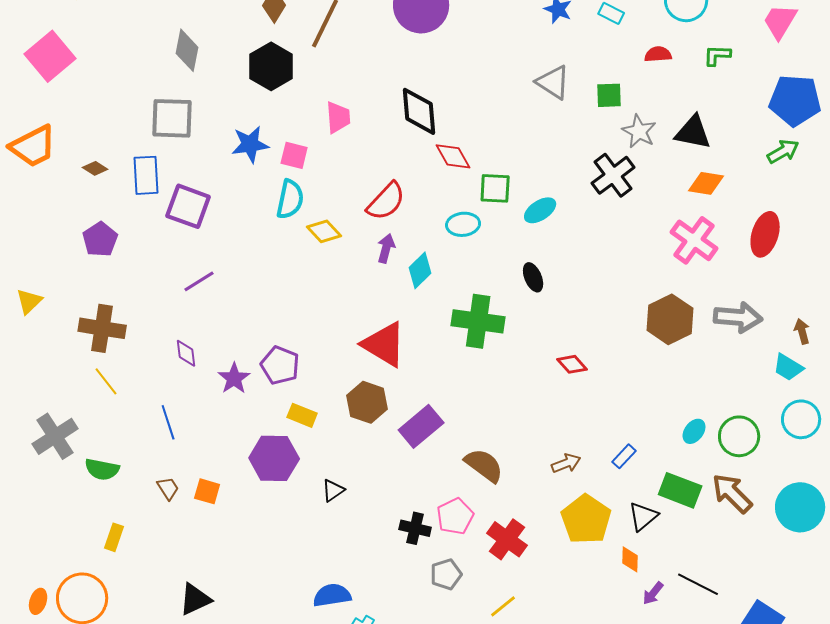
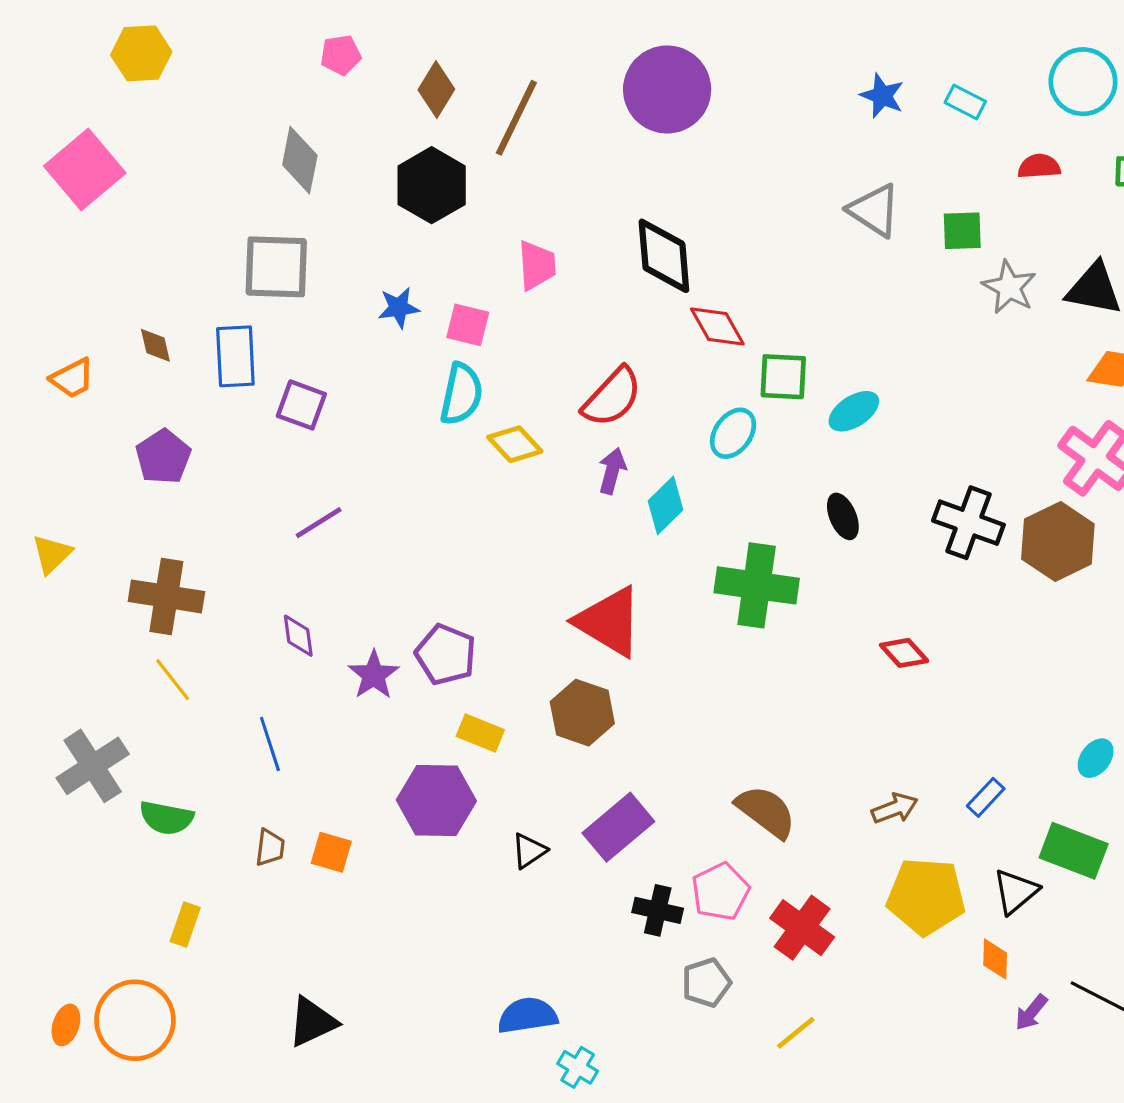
blue star: (250, 144) -> (399, 308), size x0.7
orange trapezoid: (33, 146) -> (72, 378), moved, size x0.6
brown diamond: (95, 168) -> (155, 345), turned 45
black cross: (613, 175) -> (968, 523), moved, turned -33
purple square: (188, 206) -> (301, 405), size x0.7
cyan ellipse: (463, 224) -> (733, 433), turned -48
brown hexagon: (670, 319) -> (1058, 542), moved
purple rectangle: (421, 426) -> (618, 827), moved
brown trapezoid: (168, 488) -> (270, 848), turned 40
yellow pentagon: (586, 519) -> (926, 896), turned -30

